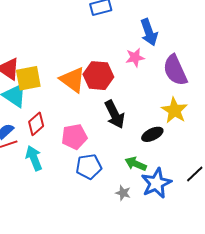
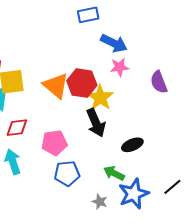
blue arrow: (149, 32) -> (114, 43), moved, turned -48
purple semicircle: (175, 70) -> (159, 82), size x0.7
yellow star: (174, 110) -> (100, 98), moved
red diamond: (36, 124) -> (17, 128), turned 30

